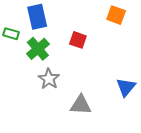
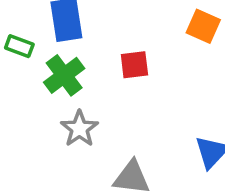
red square: (78, 40) -> (134, 65), turned -30

